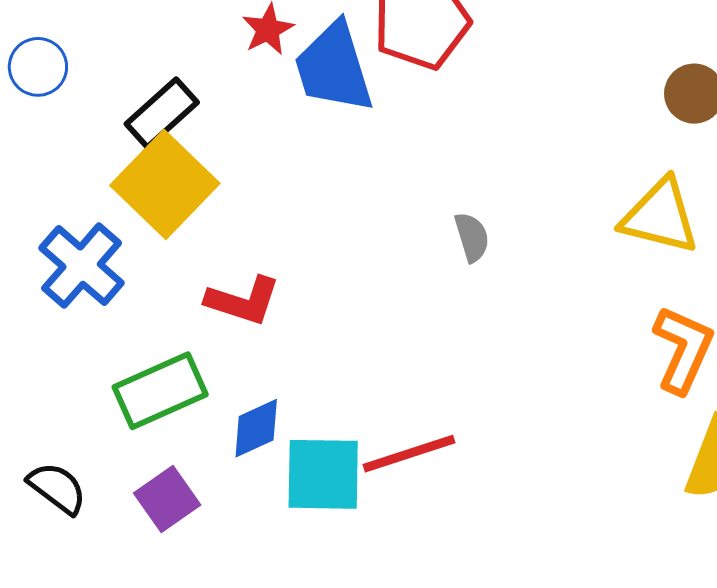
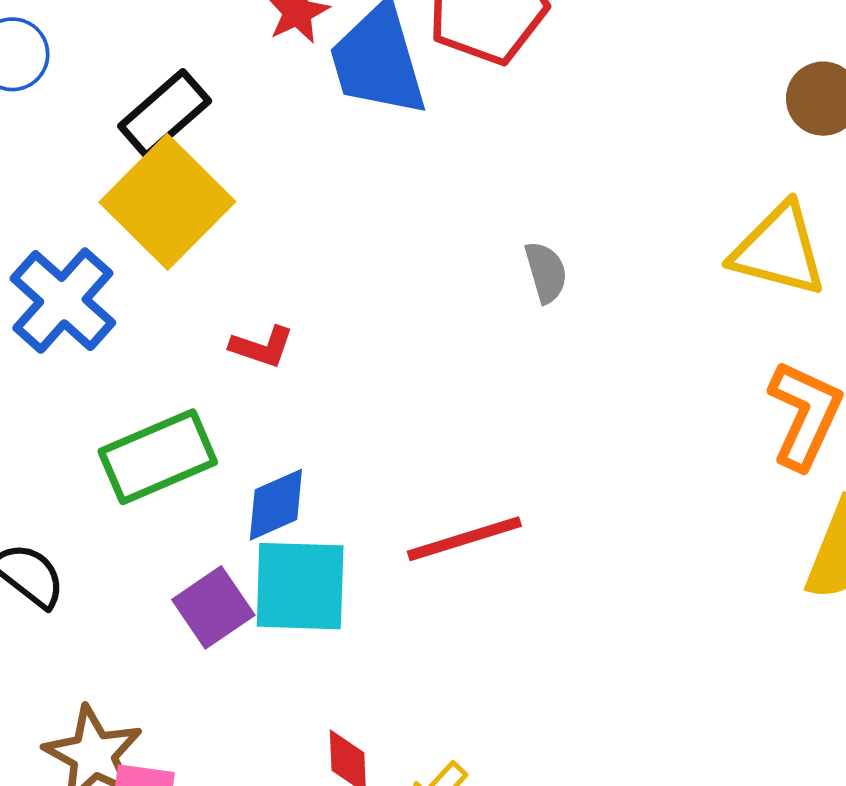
red L-shape: (243, 301) -> (262, 347), size x0.7
cyan square: (323, 474) -> (300, 586), moved
purple square: (167, 499) -> (213, 607), moved

